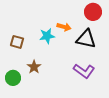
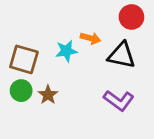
brown square: (17, 42) -> (24, 59), size x1.5
green circle: (13, 78) -> (21, 91), moved

